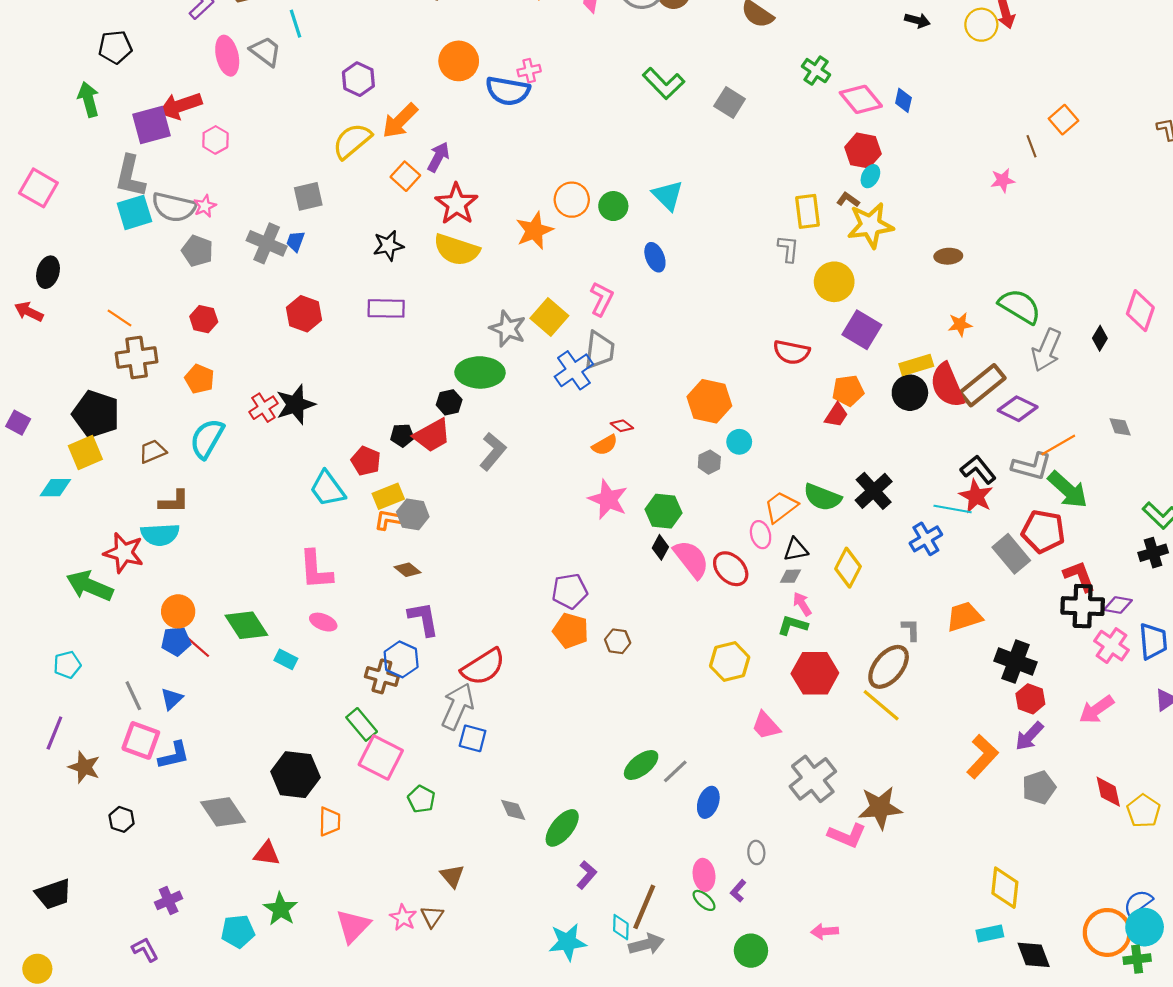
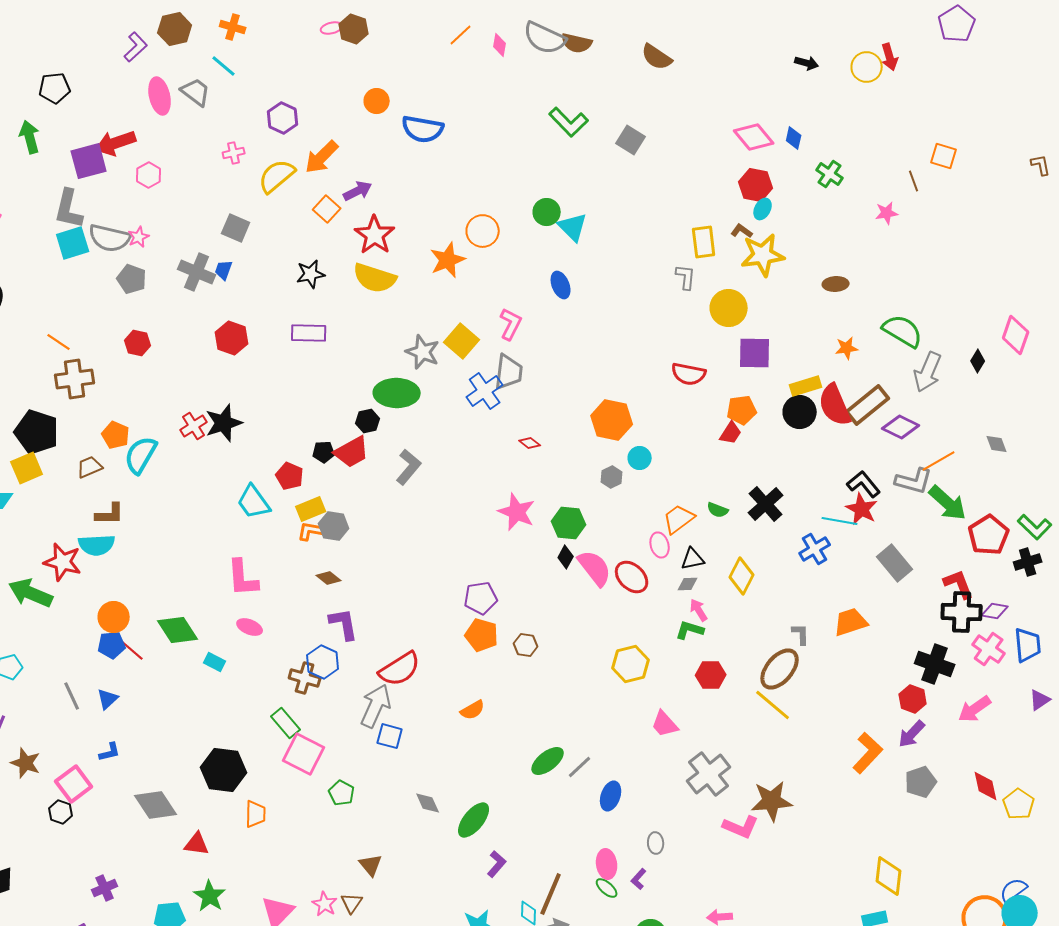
cyan line: (295, 24) -> (224, 66), turned -32
orange circle: (459, 61) -> (377, 101), size x0.7
pink cross: (529, 71) -> (234, 153), moved
green cross: (816, 71) -> (830, 174), moved
orange square: (1063, 120) -> (944, 156), turned -32
purple arrow: (438, 157) -> (358, 191), turned 36
gray square: (308, 196) -> (236, 228), turned 36
green circle: (613, 206) -> (547, 212), moved
purple square: (862, 330) -> (755, 353), turned -30
orange pentagon: (199, 379) -> (116, 435), moved
orange semicircle: (605, 445) -> (473, 710), moved
green semicircle: (822, 497) -> (718, 510), size x0.6
red pentagon: (1043, 531) -> (989, 535), moved, turned 30
black cross: (1015, 662) -> (935, 664), moved
red hexagon: (815, 673) -> (711, 675), size x0.7
pink square: (141, 740) -> (74, 784), moved, turned 33
blue L-shape: (174, 755) -> (110, 752), size x0.7

